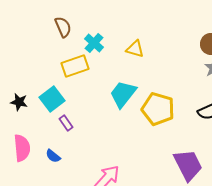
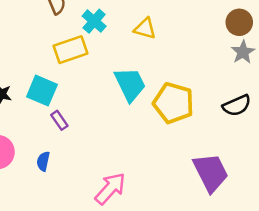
cyan trapezoid: (123, 94) -> (130, 84), turned 116
cyan square: (52, 99) -> (42, 91), turned -30
blue semicircle: (53, 156) -> (43, 161), turned 63

